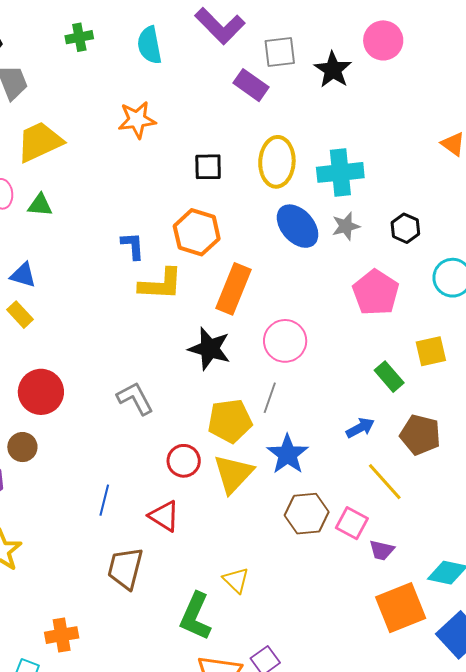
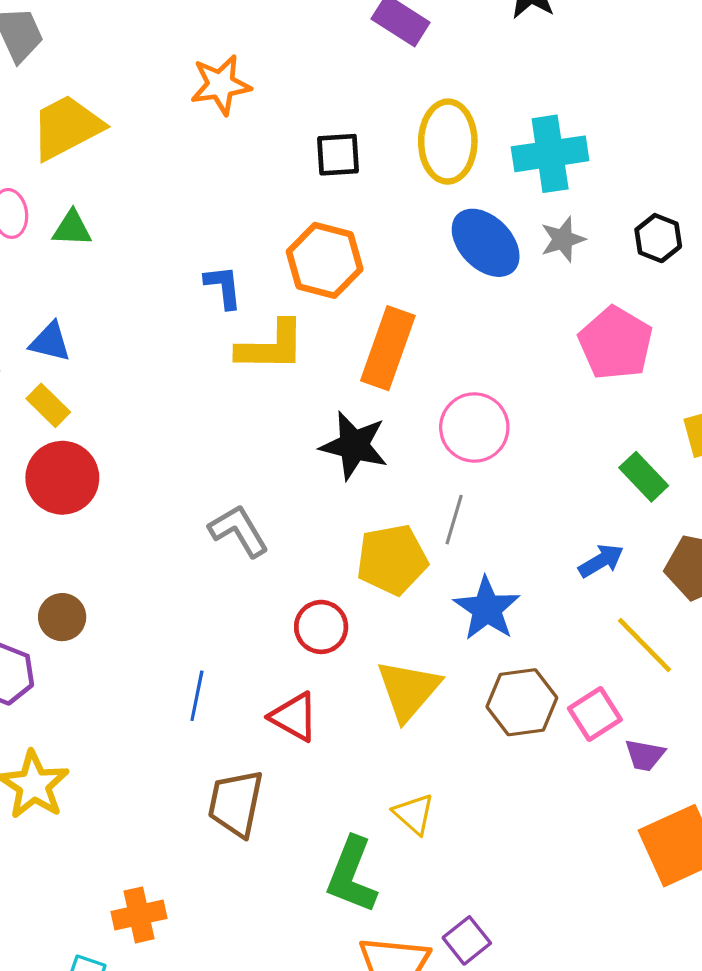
red circle: (41, 392) -> (62, 478), moved
yellow triangle: (233, 474) -> (408, 690), moved
pink square: (352, 523) -> (595, 714), turned 32

